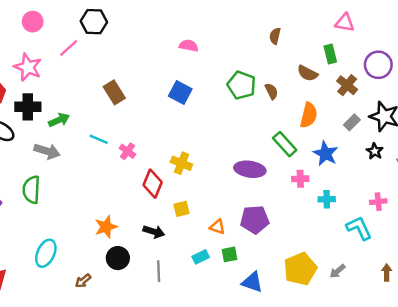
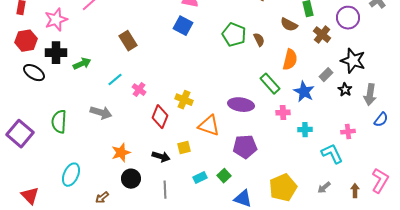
pink star: (28, 67) -> (56, 20), turned 30
blue square: (180, 92) -> (183, 26), moved
gray rectangle: (352, 122) -> (326, 75), moved
cyan line: (99, 139) -> (115, 80), turned -63
gray arrow: (47, 151) -> (101, 113), moved
yellow square: (181, 209) -> (184, 148), moved
orange triangle: (217, 227) -> (209, 126), moved, size x1.6
green square: (229, 254) -> (224, 176), turned -32
gray arrow: (337, 271) -> (324, 188), moved

